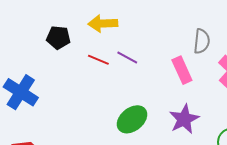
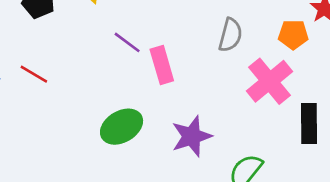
red line: (98, 60) -> (34, 74), moved
pink rectangle: (182, 70) -> (162, 65), moved

